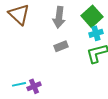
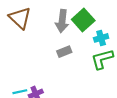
green square: (92, 16) -> (83, 20), moved

